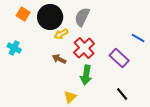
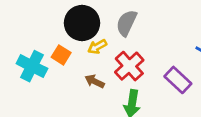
orange square: (23, 14) -> (61, 55), moved
cyan cross: (14, 48) -> (32, 66), size x1.5

